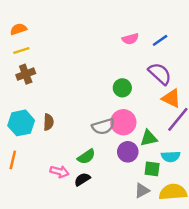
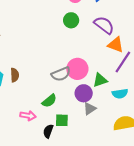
green circle: (122, 88) -> (71, 20), moved
green square: (152, 169) -> (62, 120), moved
black semicircle: (82, 179) -> (48, 131), moved, turned -32
gray triangle: (142, 191) -> (90, 109), moved

